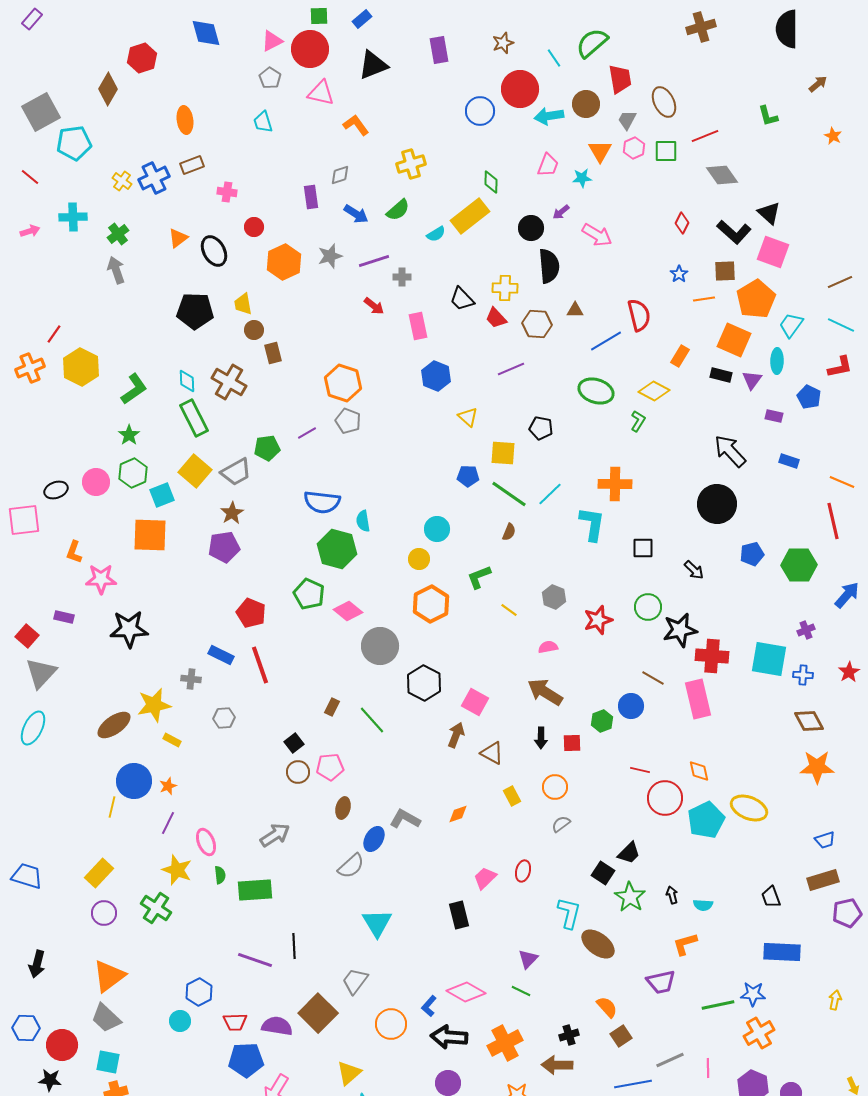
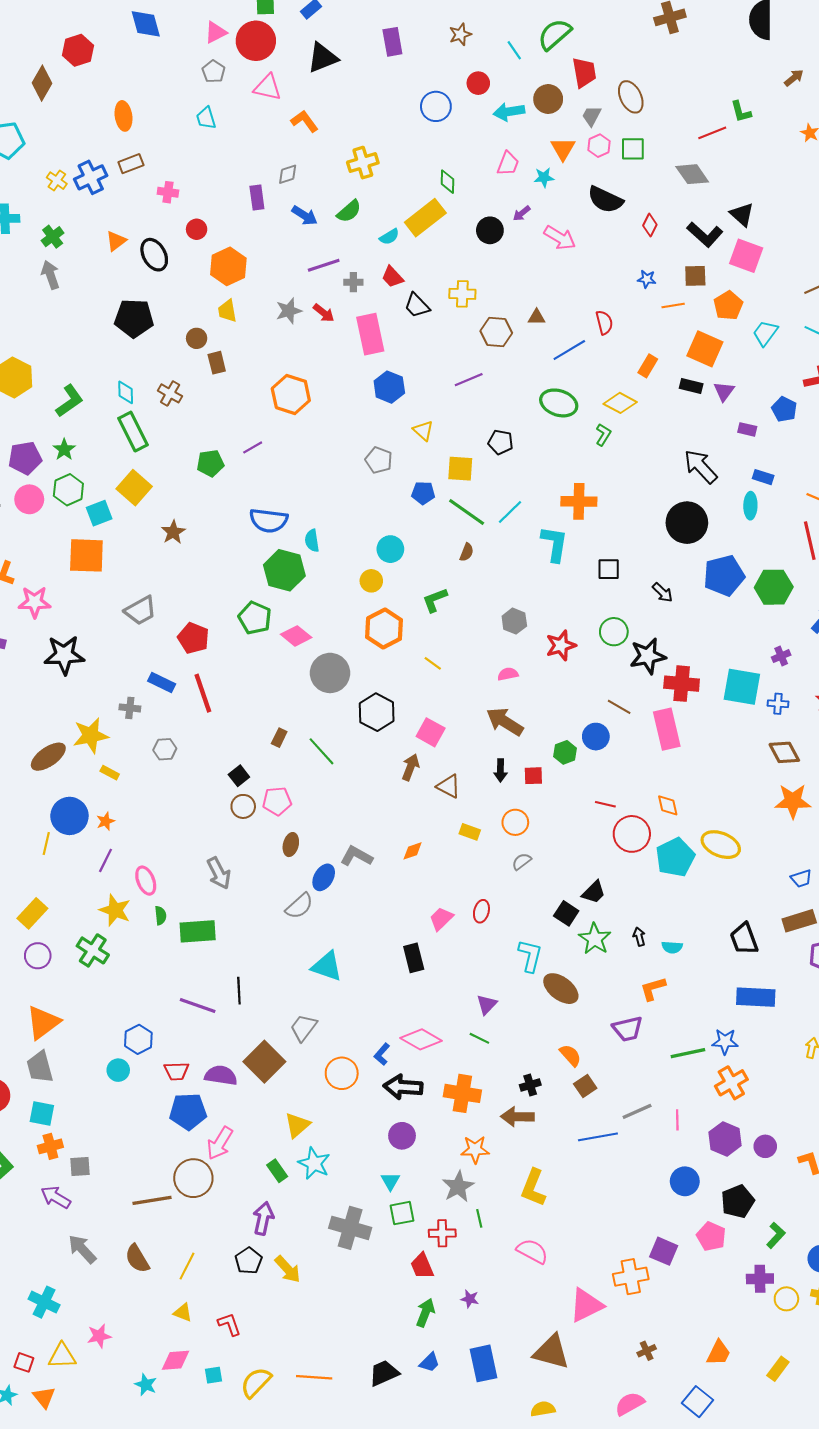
red circle: (520, 89) -> (478, 83), size x0.6
red line: (705, 136) -> (712, 133), moved
gray star: (330, 256) -> (289, 311), moved
black semicircle: (549, 266) -> (605, 200), moved, turned 120
blue star: (679, 274) -> (647, 279), turned -30
orange pentagon: (756, 299) -> (728, 306), size x0.7
yellow trapezoid: (243, 304) -> (227, 311), moved
red semicircle: (639, 315) -> (604, 322), size x0.7
red trapezoid: (496, 318) -> (392, 277), moved
pink rectangle: (418, 326) -> (370, 334), size x1.4
cyan ellipse: (777, 361) -> (750, 506), moved
brown cross: (229, 382) -> (170, 393), size x0.7
gray pentagon: (348, 421) -> (379, 460), moved
gray trapezoid: (236, 472) -> (140, 611), moved
purple pentagon: (224, 547) -> (25, 458), moved
blue pentagon: (752, 554) -> (724, 576), size x1.6
yellow line: (509, 610) -> (433, 663), moved
yellow rectangle: (512, 796) -> (470, 832), turned -42
gray arrow: (275, 835) -> (219, 873), turned 96
black trapezoid: (771, 897) -> (744, 939), size x1.4
cyan triangle: (377, 923) -> (327, 966), turned -40
gray trapezoid: (106, 1018) -> (40, 1067), turned 32
orange cross: (505, 1043) -> (462, 1093), turned 36

